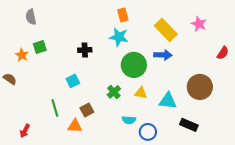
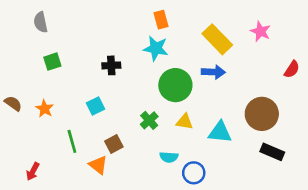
orange star: (22, 55) -> (45, 109), moved
black rectangle: (189, 125) -> (272, 152), moved
orange triangle: (75, 126) -> (98, 165), turned 35

